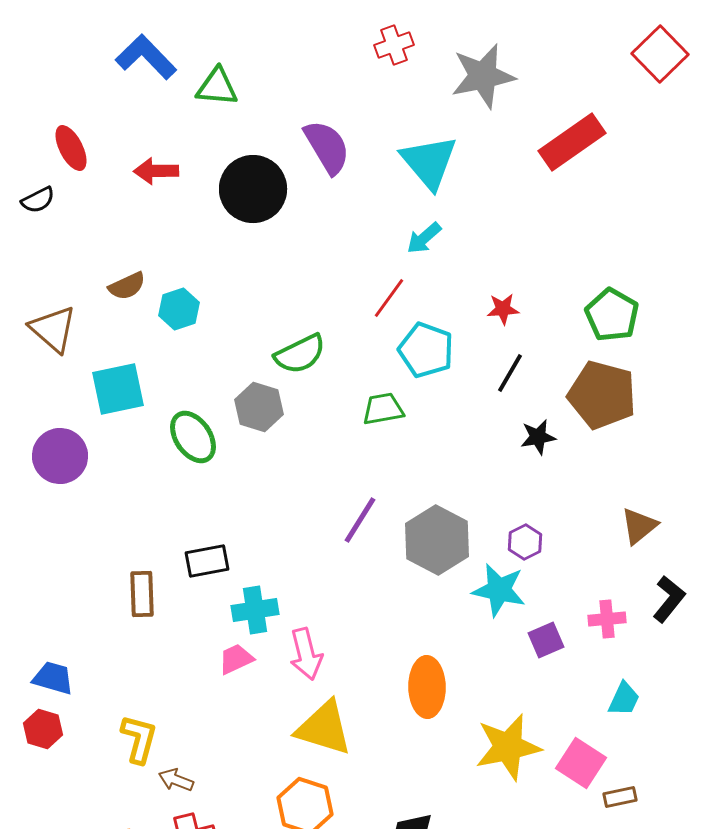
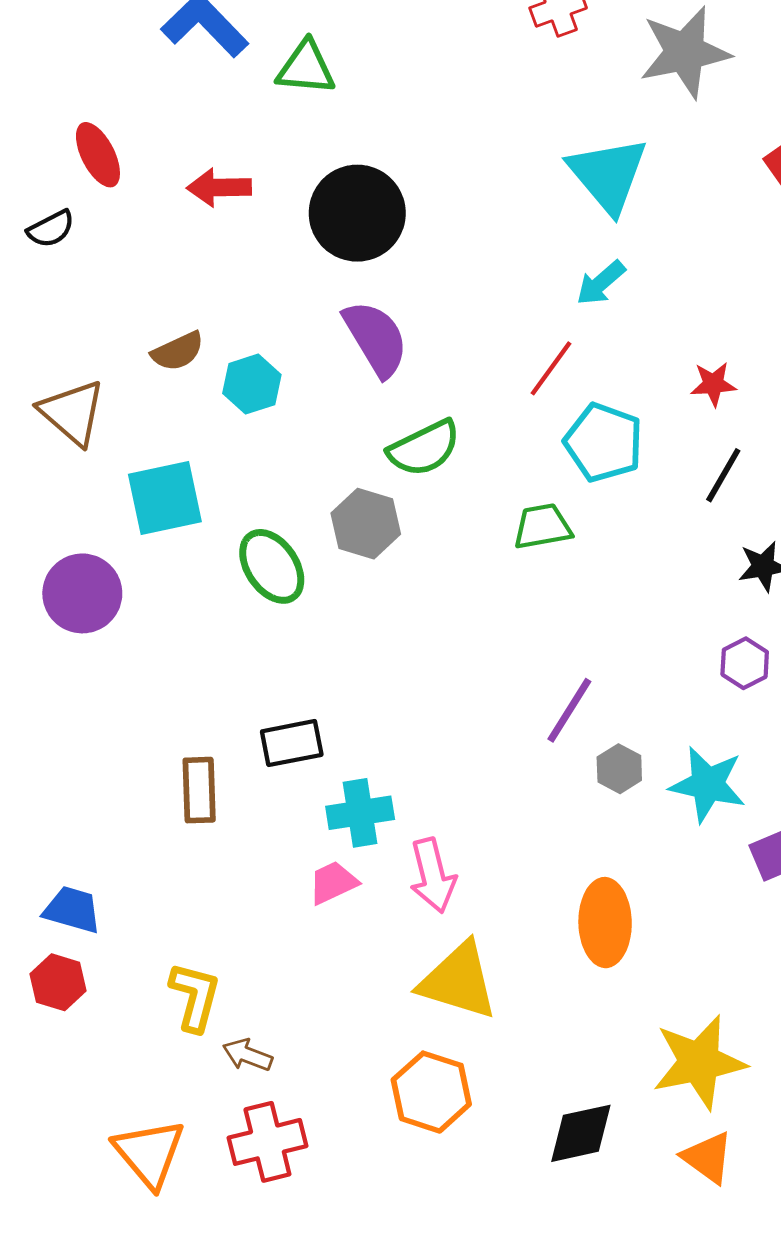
purple semicircle: (327, 147) -> (376, 338), moved
purple line: (360, 520) -> (569, 710), moved
gray hexagon: (437, 540) -> (619, 769), moved, size x0.5
purple hexagon: (525, 542) -> (745, 663), moved
yellow star: (508, 747) -> (699, 1062), moved

